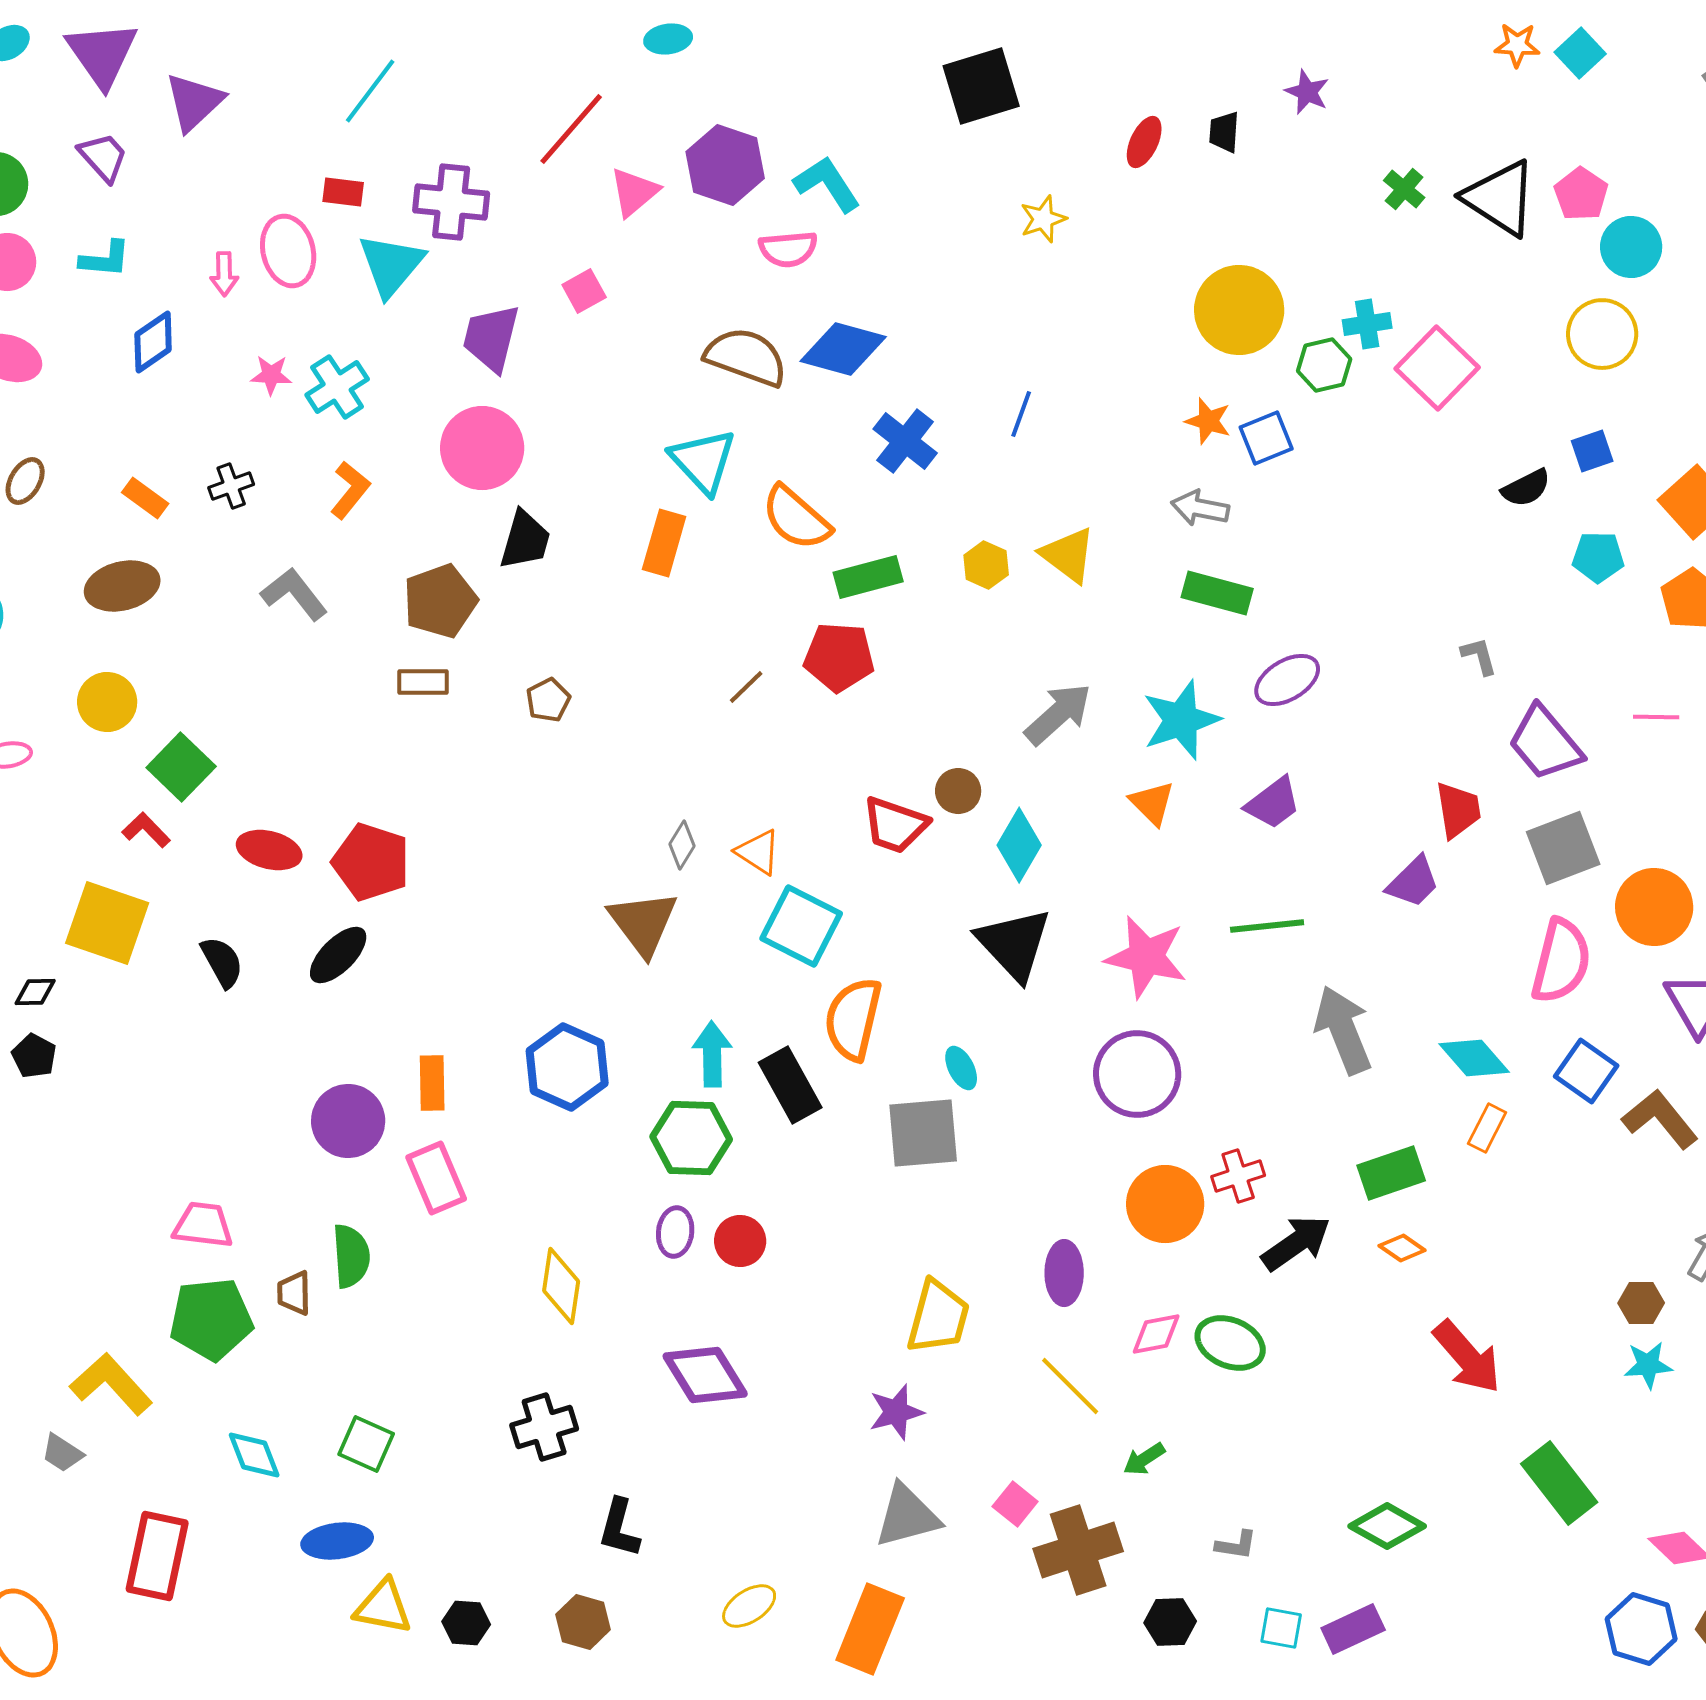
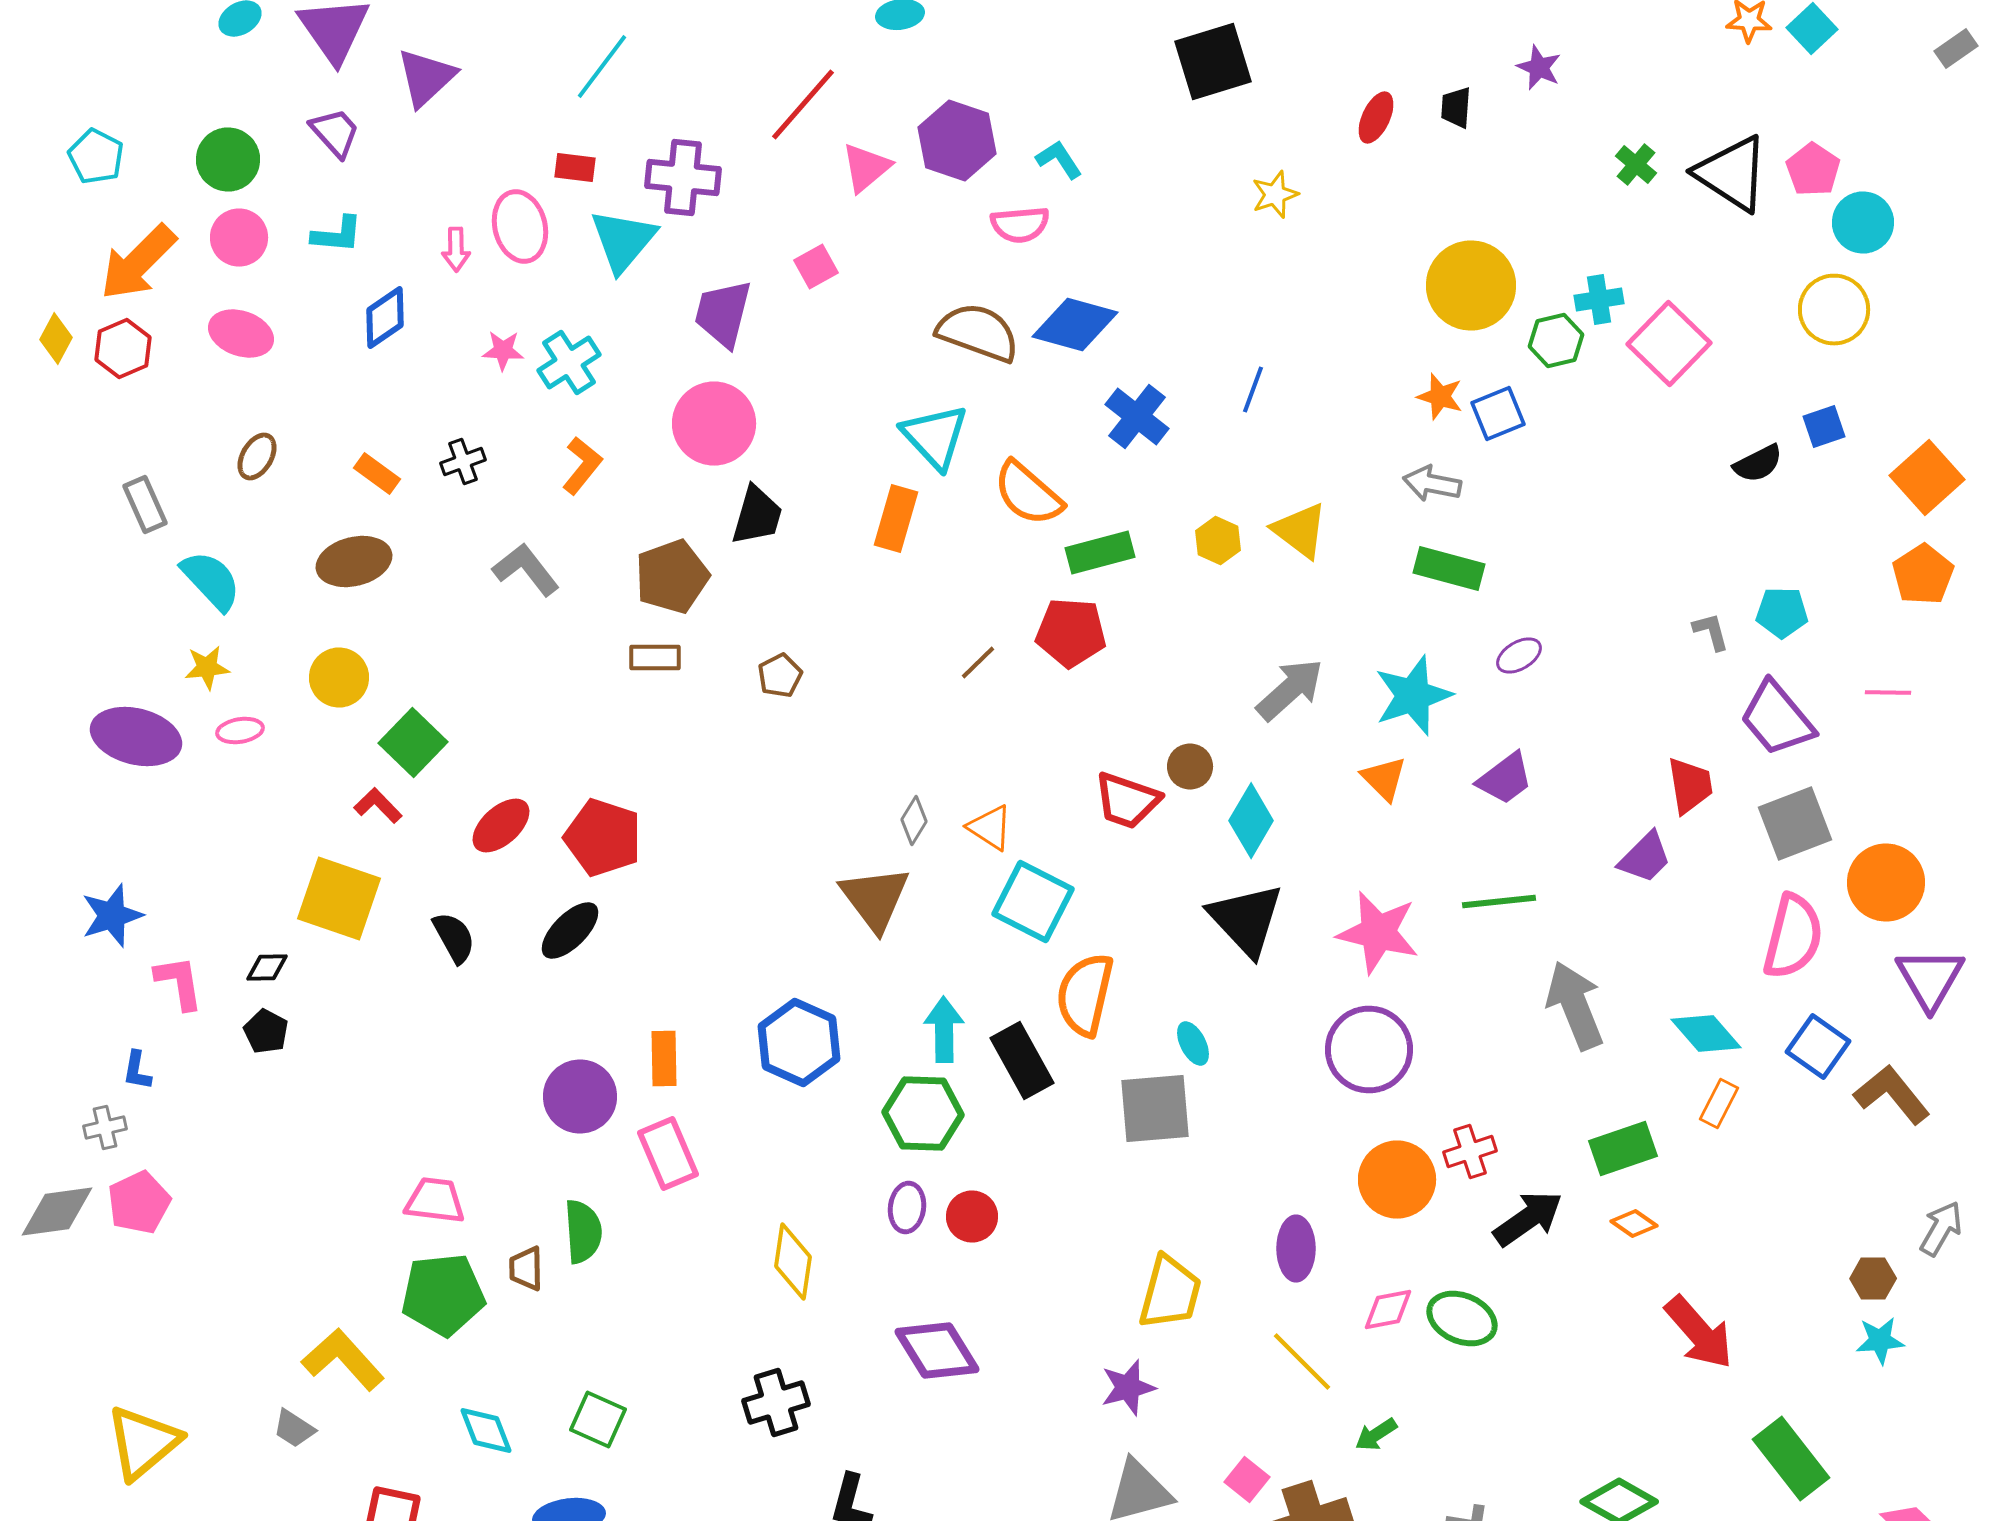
cyan L-shape: (827, 184) -> (1059, 160), size x0.7
cyan pentagon: (1598, 557) -> (1782, 612), moved
purple ellipse: (1287, 680) -> (1519, 656), size x0.7
red ellipse: (269, 850) -> (501, 826), turned -56

